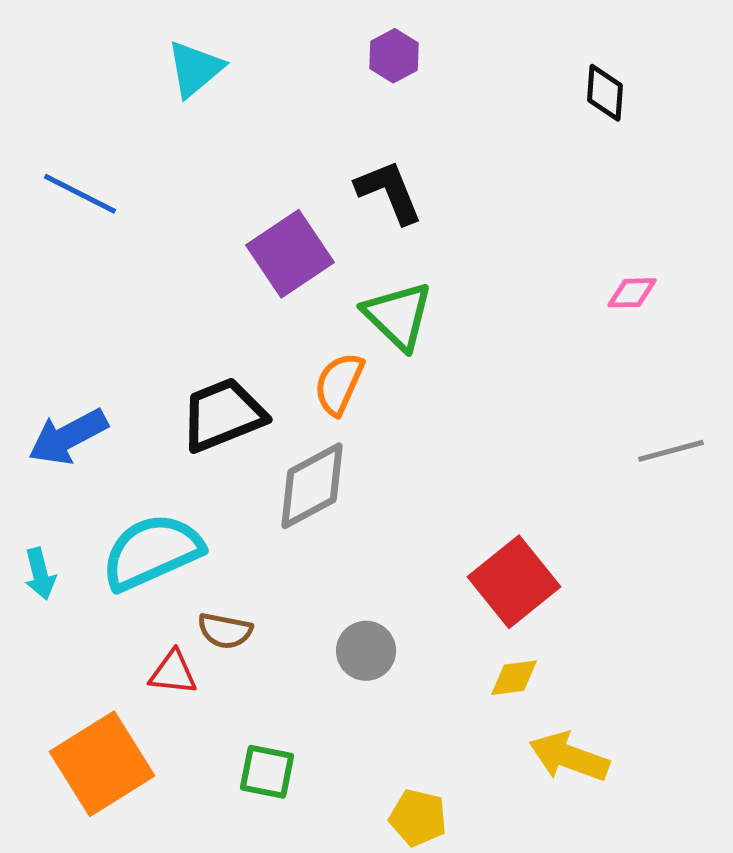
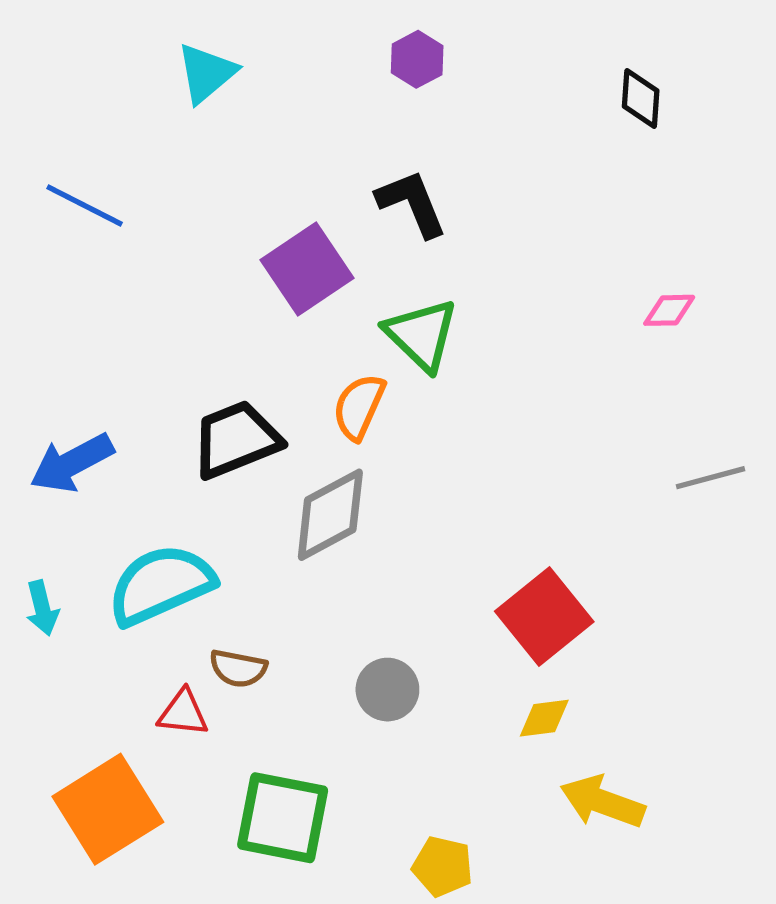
green square: (267, 772) -> (283, 818), size x1.6

